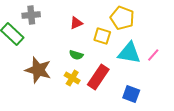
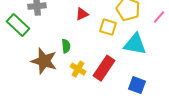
green semicircle: (76, 55) -> (66, 46), moved, turned -112
pink line: (153, 55) -> (159, 17), moved

